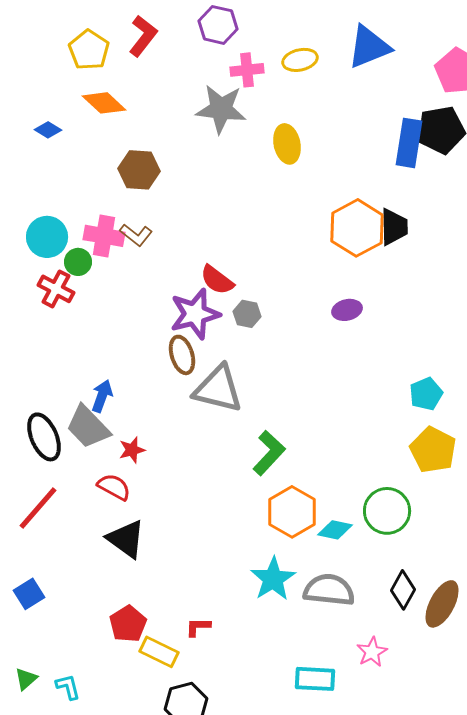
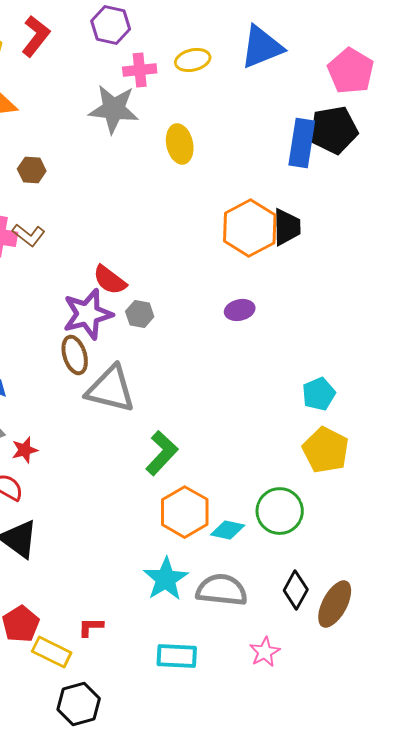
brown hexagon: (139, 170) -> (32, 170), size x0.7
cyan rectangle: (315, 679) -> (177, 656), moved

